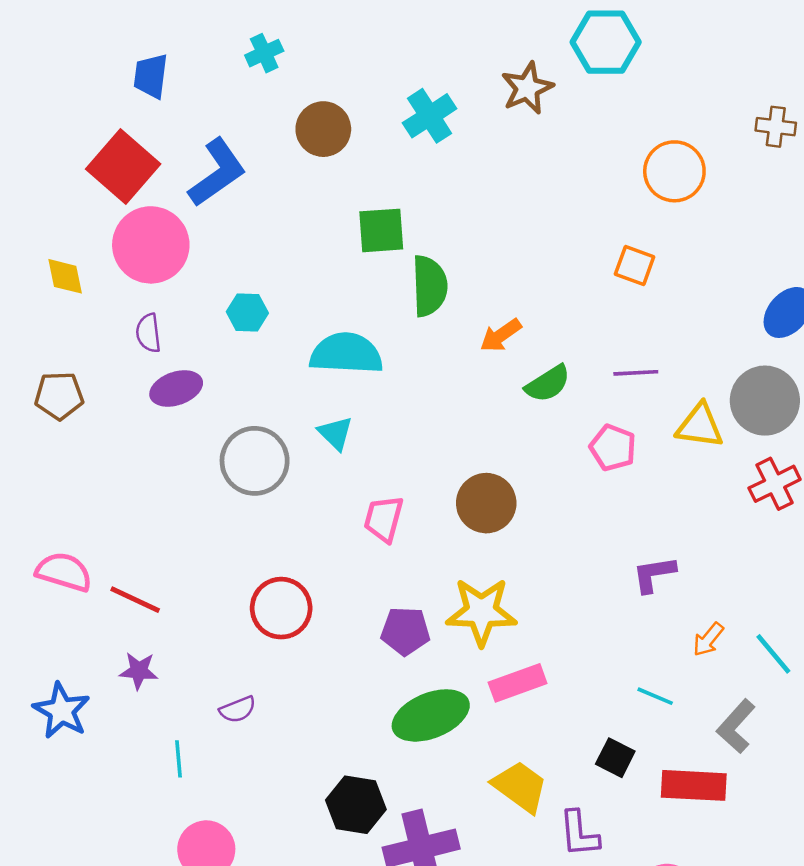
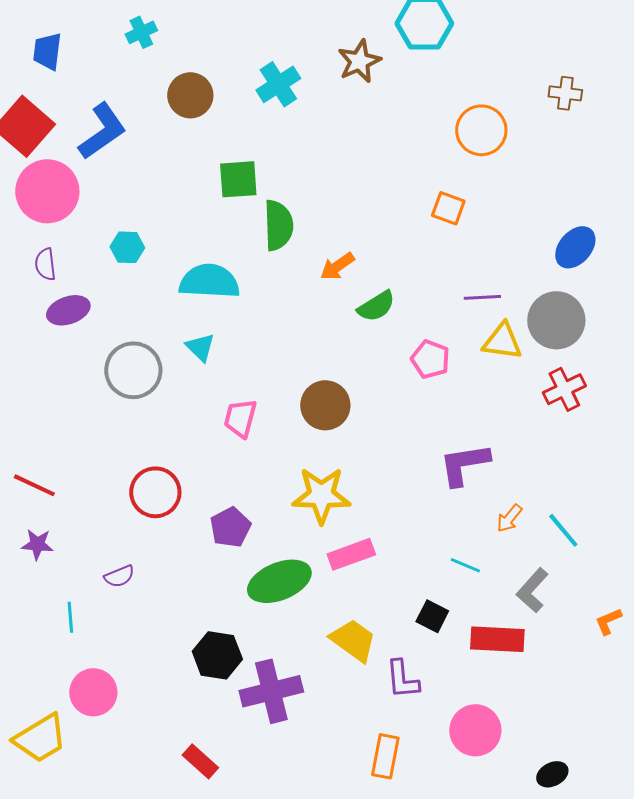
purple line: (636, 373) -> (482, 297), moved
purple L-shape: (654, 574) -> (464, 464), size x1.4
purple pentagon: (405, 631) -> (230, 527), moved, turned -30

